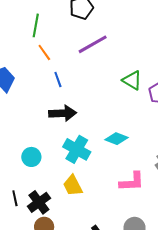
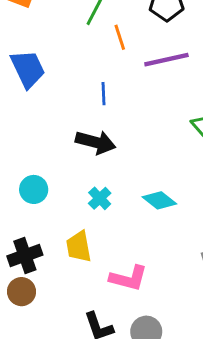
orange line: (44, 52) -> (120, 37), moved
cyan cross: (77, 149) -> (100, 198), size x0.6
pink L-shape: (132, 182) -> (129, 278), moved

